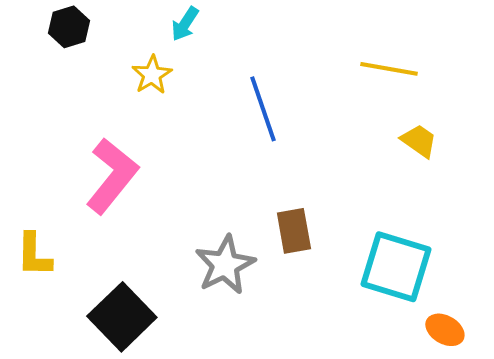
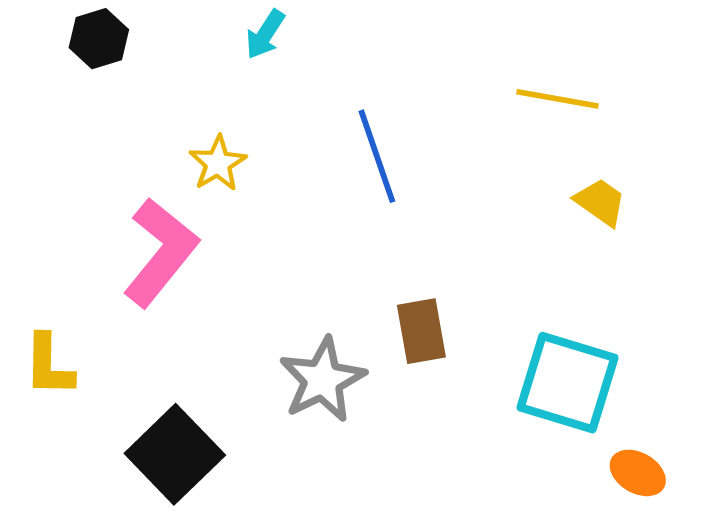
yellow star: (152, 75) -> (218, 163), moved

